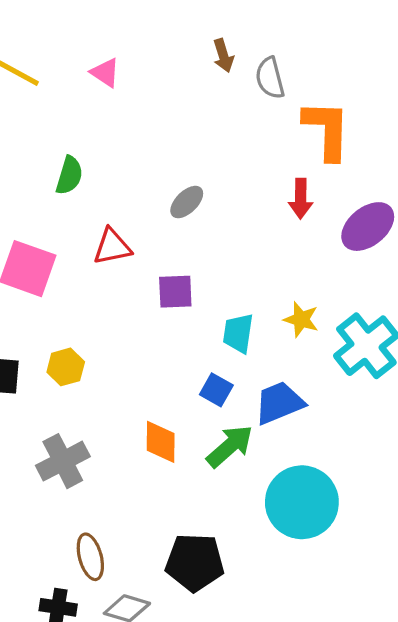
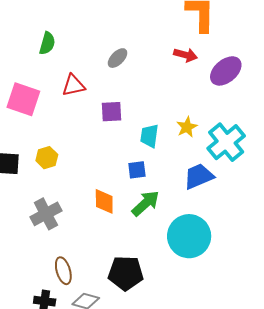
red arrow: (301, 199) -> (185, 55), turned -75
yellow star: (301, 319) -> (187, 127), turned 30
blue square: (216, 390) -> (137, 170), turned -36
blue trapezoid: (279, 403) -> (199, 176), moved

